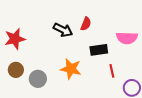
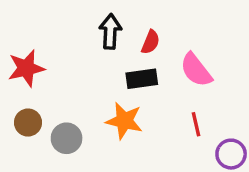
black arrow: (63, 30) -> (110, 32), moved, turned -114
pink semicircle: (127, 38) -> (196, 70), moved, turned 50
black rectangle: (99, 50) -> (142, 79), moved

